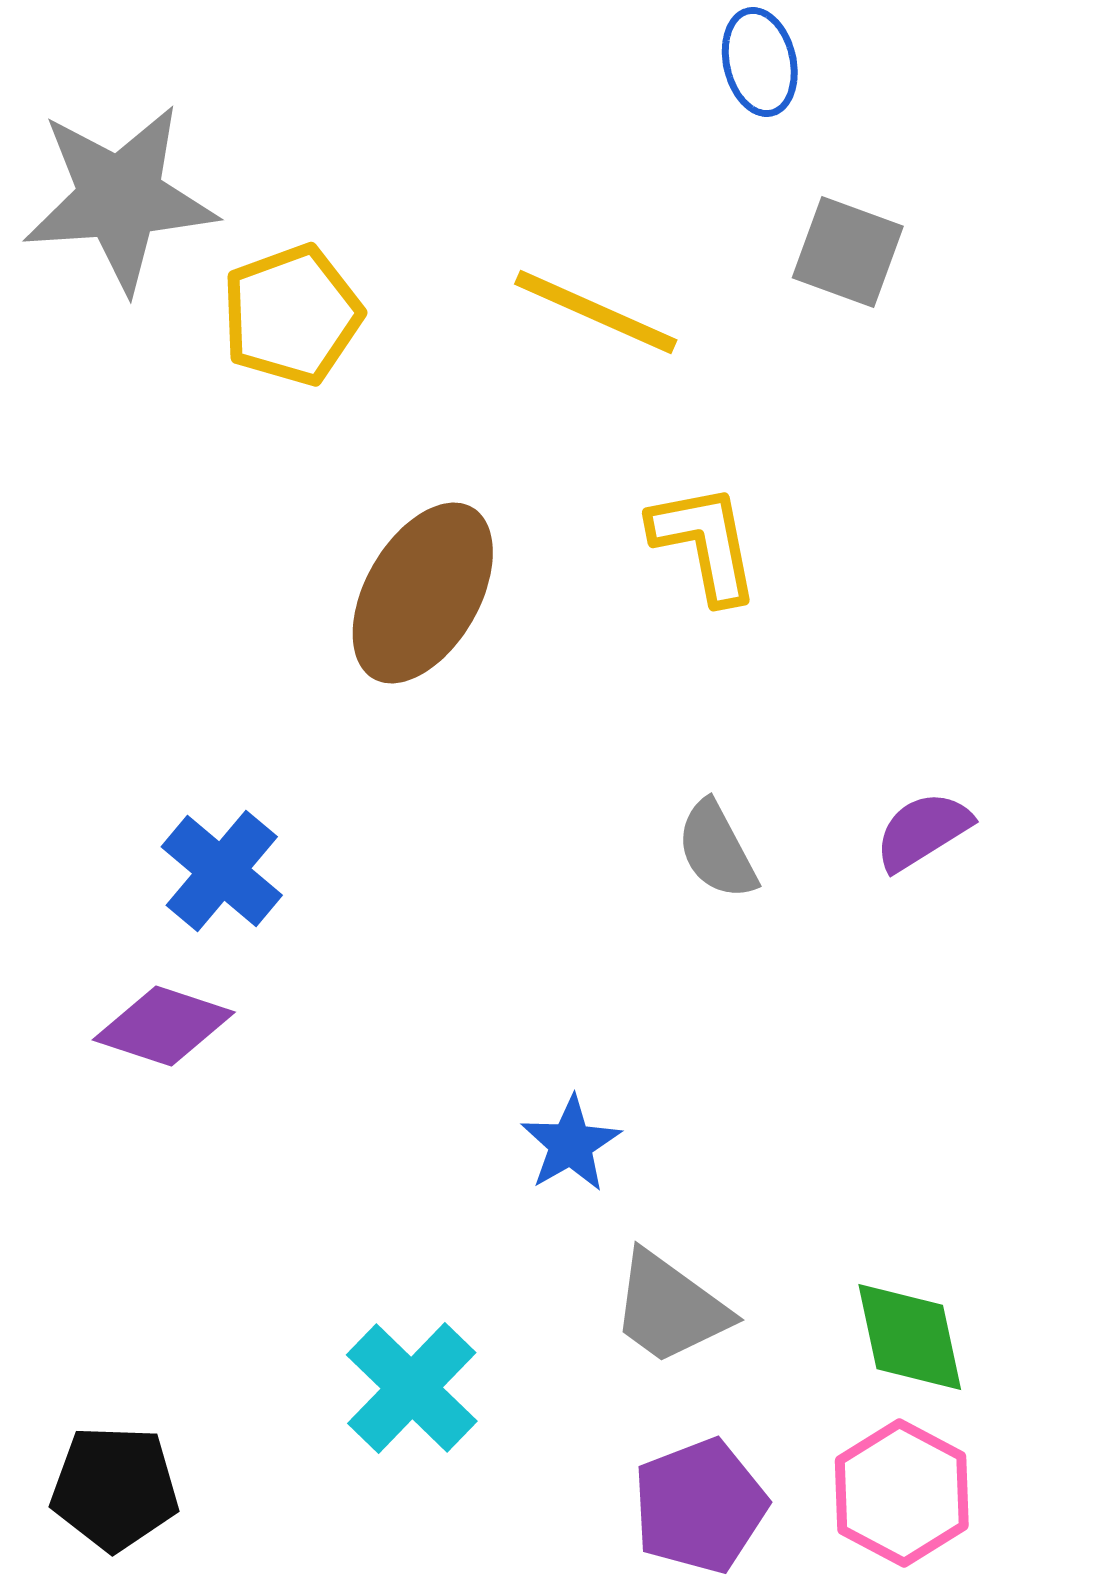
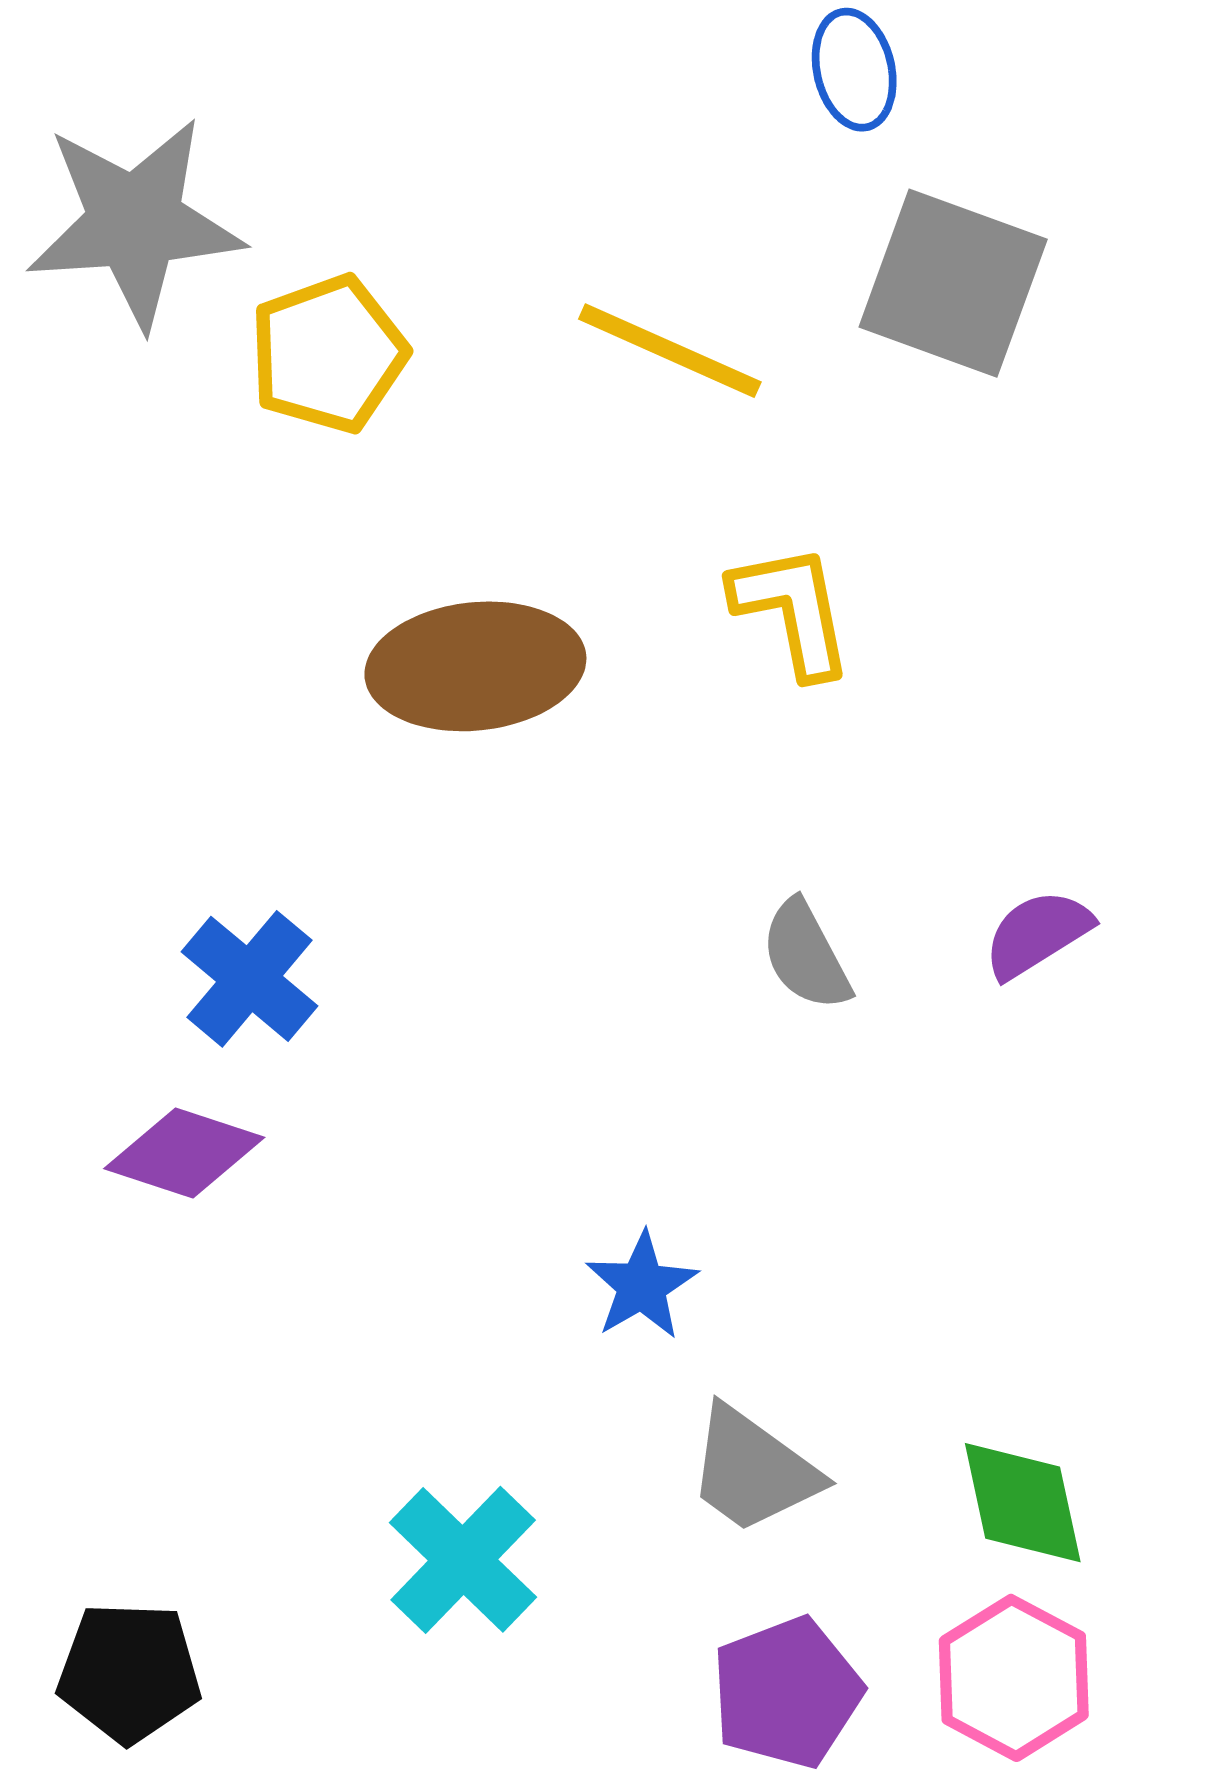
gray square: (848, 252) -> (953, 283), size x1.5
brown ellipse: (423, 593) -> (475, 666), turned 54

